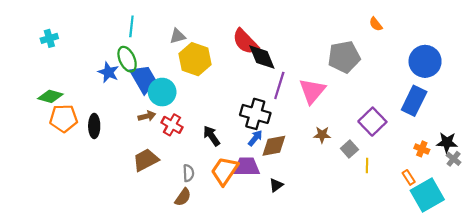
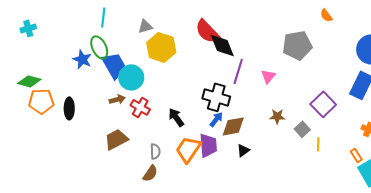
pink triangle: (312, 91) -> (268, 76), size x0.6
purple trapezoid: (246, 167) -> (208, 145), turned 85
black triangle: (276, 185) -> (243, 150), moved

